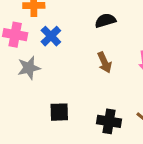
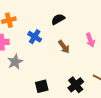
blue cross: (51, 36) -> (35, 37), moved
black cross: (109, 121) -> (76, 85), turned -35

